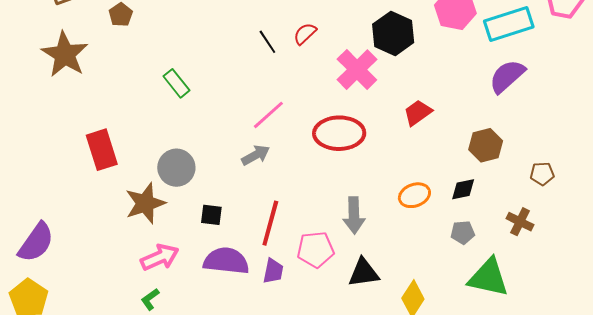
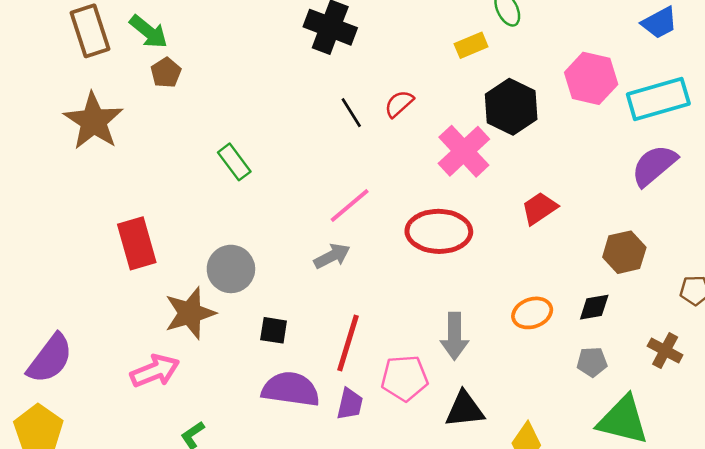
pink arrow: (160, 257) -> (155, 371), moved

